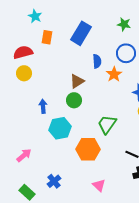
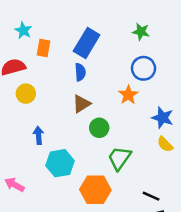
cyan star: (35, 16) -> (23, 30), moved
blue semicircle: (97, 61) -> (80, 72), moved
yellow circle: (24, 73) -> (26, 94), moved
green circle: (74, 100) -> (99, 128), moved
pink arrow: (24, 155) -> (14, 185), moved, turned -112

